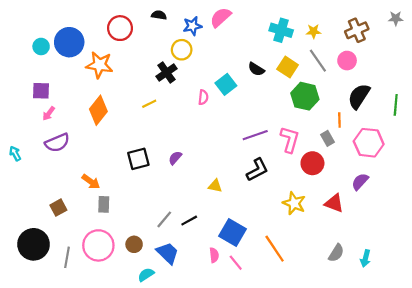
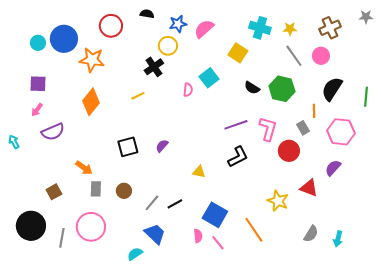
pink semicircle: (221, 17) -> (204, 29), moved
yellow square: (288, 67) -> (238, 53), moved
black semicircle: (256, 69) -> (252, 88), moved
pink arrow: (49, 114) -> (37, 110), moved
yellow star: (294, 203) -> (278, 201), moved
brown circle: (134, 244) -> (124, 191), moved

